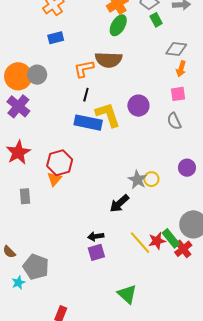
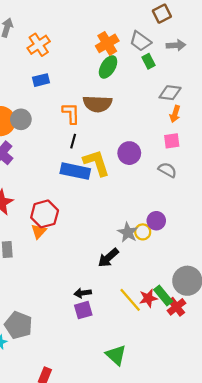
orange L-shape: (84, 69) -> (71, 113), turned 100
gray semicircle: (174, 121) -> (167, 170), turned 144
purple circle: (187, 168) -> (156, 221), moved

